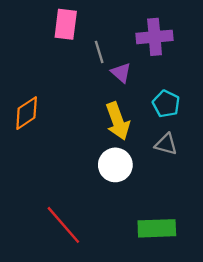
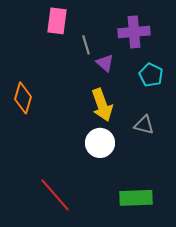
cyan pentagon: (166, 104) -> (151, 75), moved
orange diamond: (27, 113) -> (23, 98), turned -40

